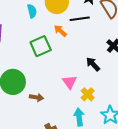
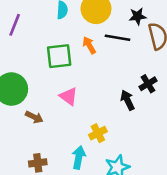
black arrow: (93, 64) -> (127, 100), moved
pink triangle: (70, 82) -> (68, 96), moved, turned -35

